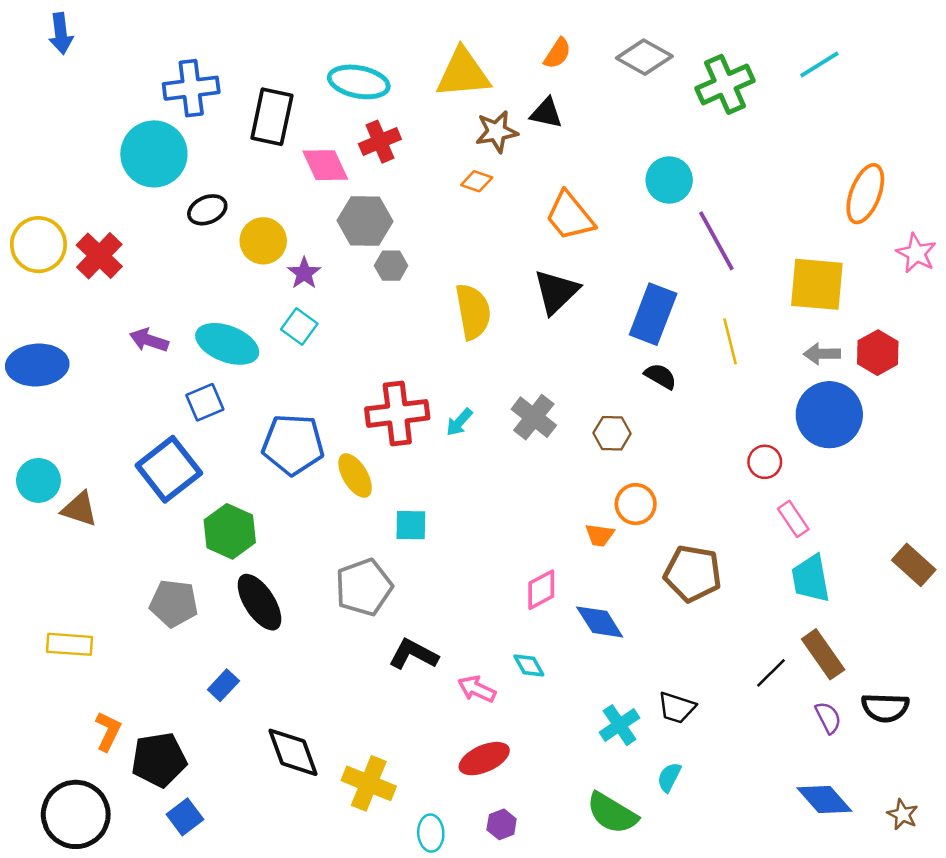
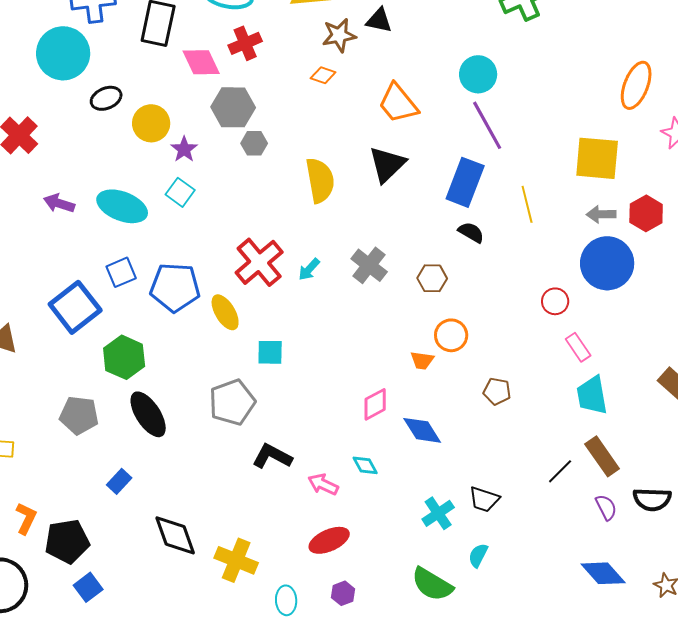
purple line: (716, 241) -> (487, 125), moved
blue square: (205, 402) -> (121, 272), moved
red cross: (397, 413) -> (259, 262), turned -33
brown pentagon: (693, 574) -> (497, 391), size x0.6

